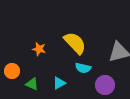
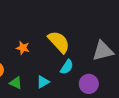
cyan semicircle: (83, 68) -> (67, 67), turned -70

